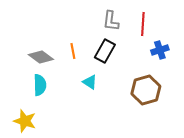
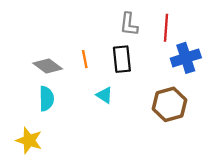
blue cross: (160, 50) -> (186, 58), size x1.4
black rectangle: (105, 51) -> (122, 59), turned -35

